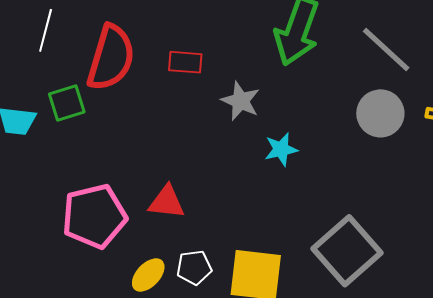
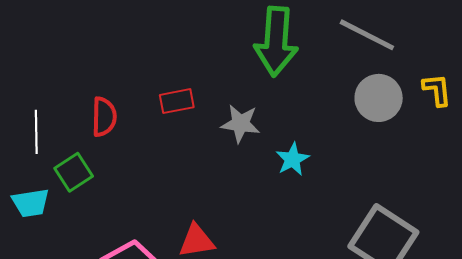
white line: (46, 30) -> (36, 132), moved
red semicircle: (111, 58) -> (104, 117), size x0.6

